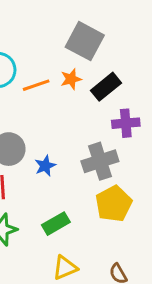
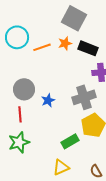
black rectangle: (106, 87) -> (88, 48), turned 60
green rectangle: (56, 224) -> (70, 141), moved

